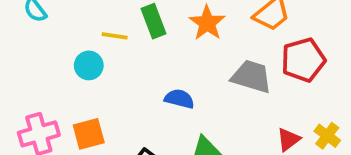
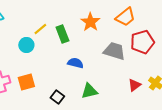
green rectangle: (153, 21) -> (62, 34), moved
yellow line: (115, 36) -> (40, 29), turned -48

